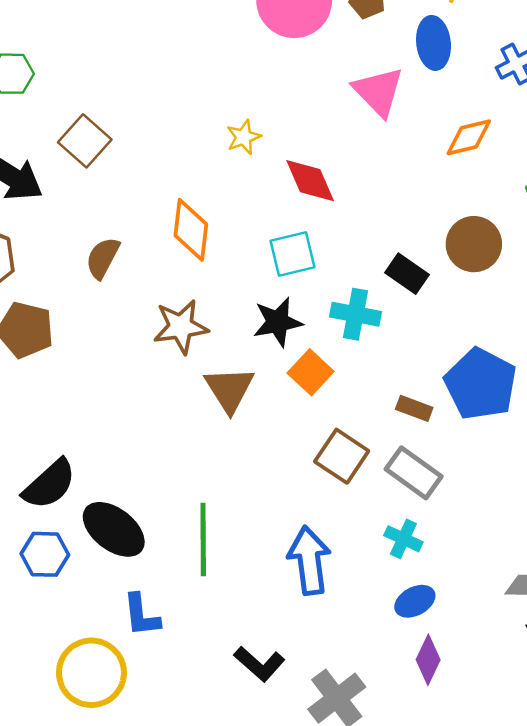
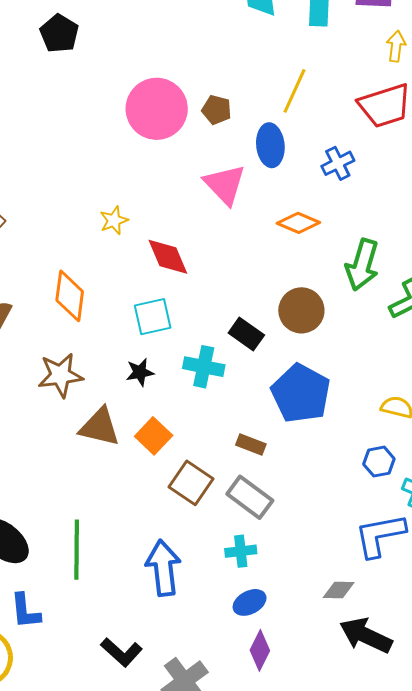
orange diamond: (469, 137) -> (298, 223), turned 36
black star: (278, 322) -> (140, 372), size x0.7
orange square: (311, 372) -> (154, 436), moved
blue pentagon: (481, 384) -> (301, 393), moved
brown triangle: (229, 389) -> (100, 427), turned -45
cyan cross: (403, 539) -> (241, 551), turned -32

